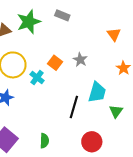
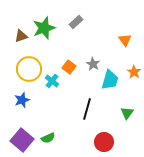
gray rectangle: (62, 15) -> (76, 22), turned -64
cyan trapezoid: (97, 92) -> (110, 80), moved
green semicircle: (44, 141) -> (48, 138), moved, turned 64

